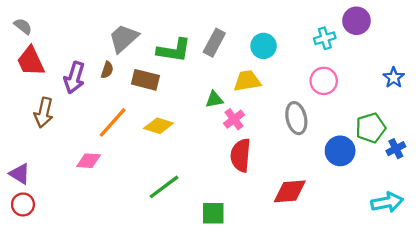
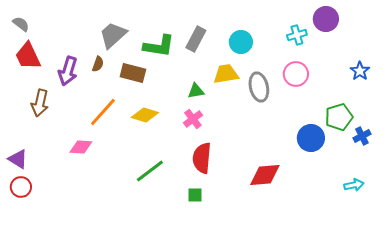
gray ellipse: (296, 118) -> (259, 87), moved
pink cross: (234, 119) -> (193, 119), moved
red semicircle: (241, 155) -> (202, 158), moved
cyan arrow: (387, 202) -> (354, 185), size x0.7
green square: (213, 213) -> (195, 195), size x0.7

